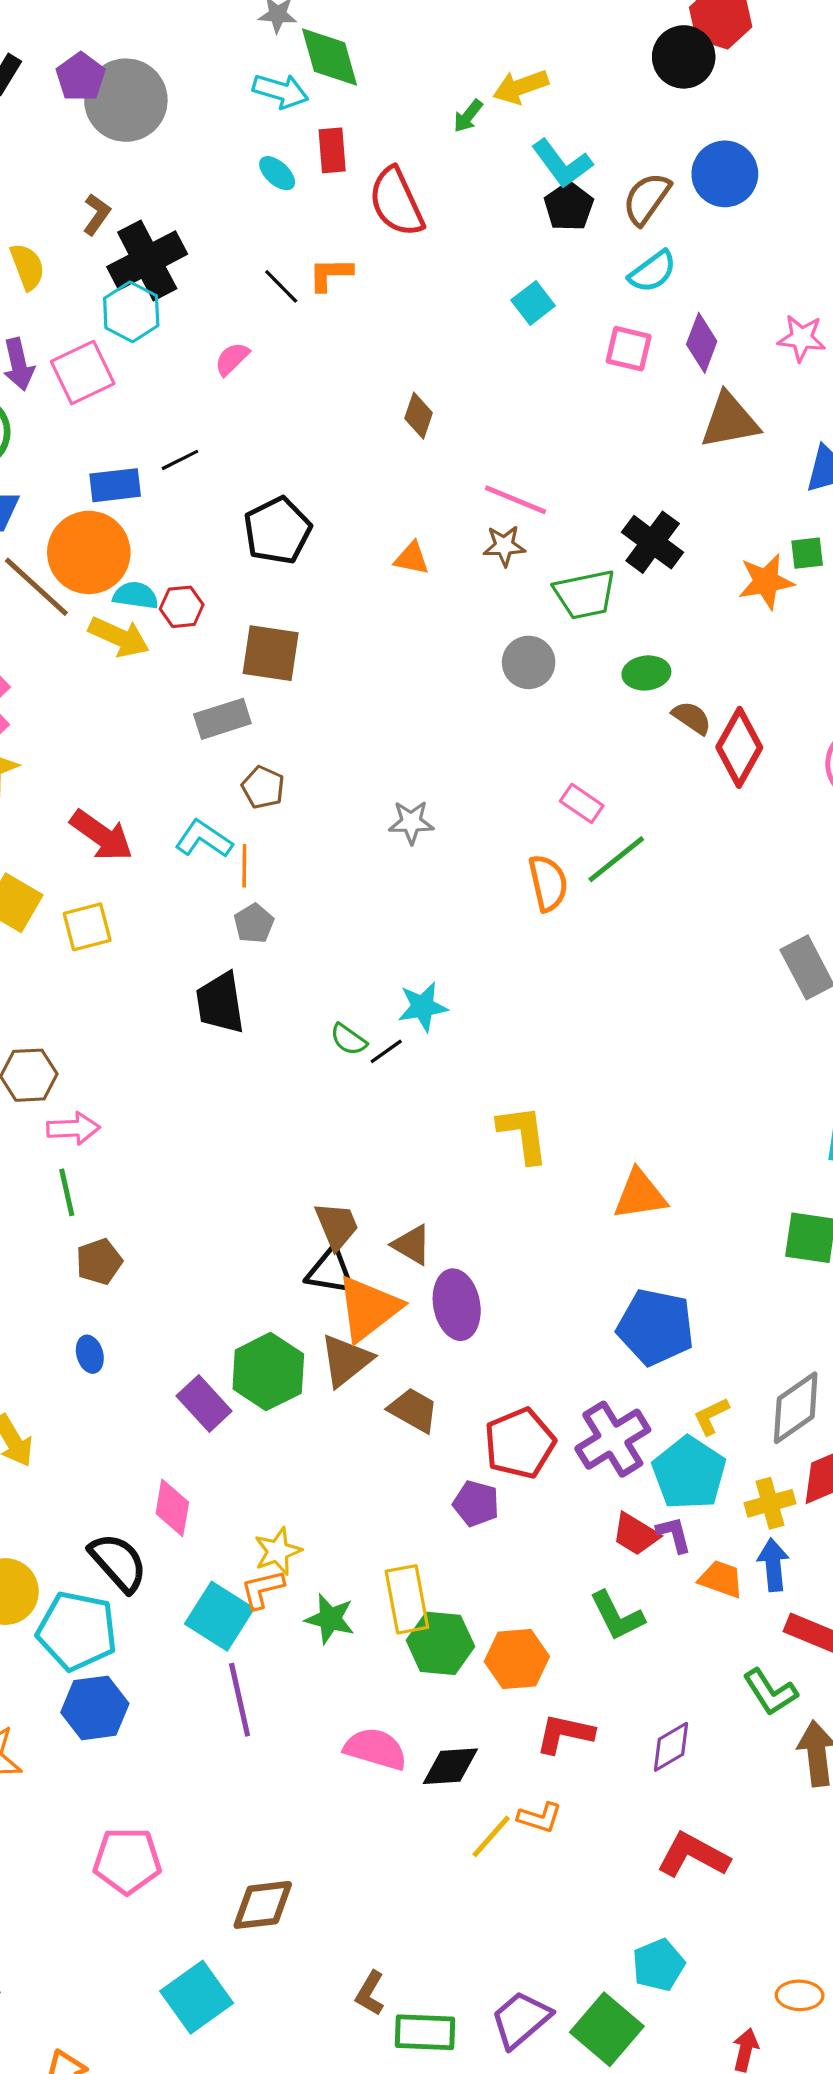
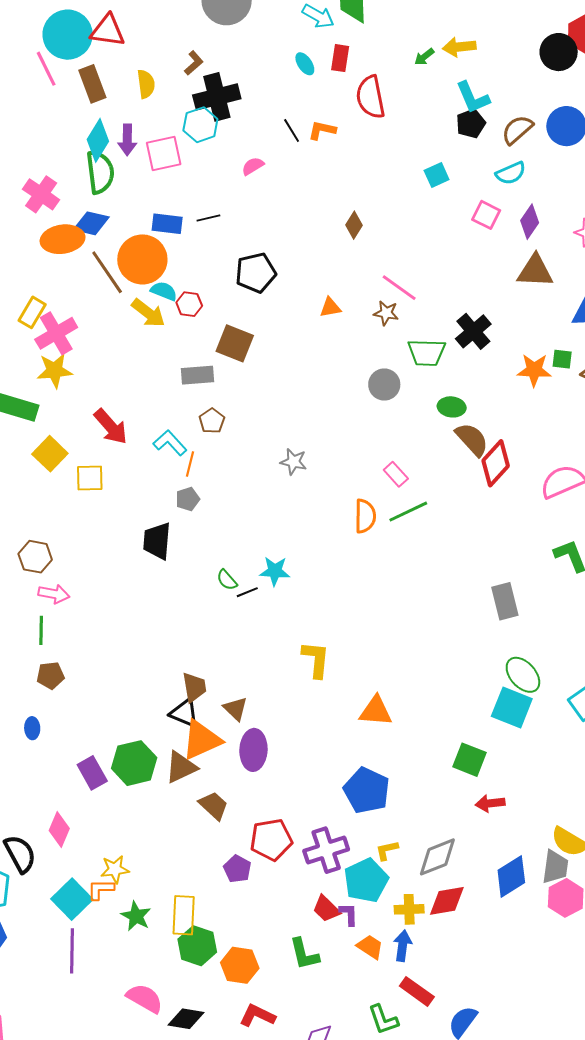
orange triangle: (412, 558) -> (330, 307), turned -35
brown semicircle: (692, 718) -> (472, 439), size x1.5

